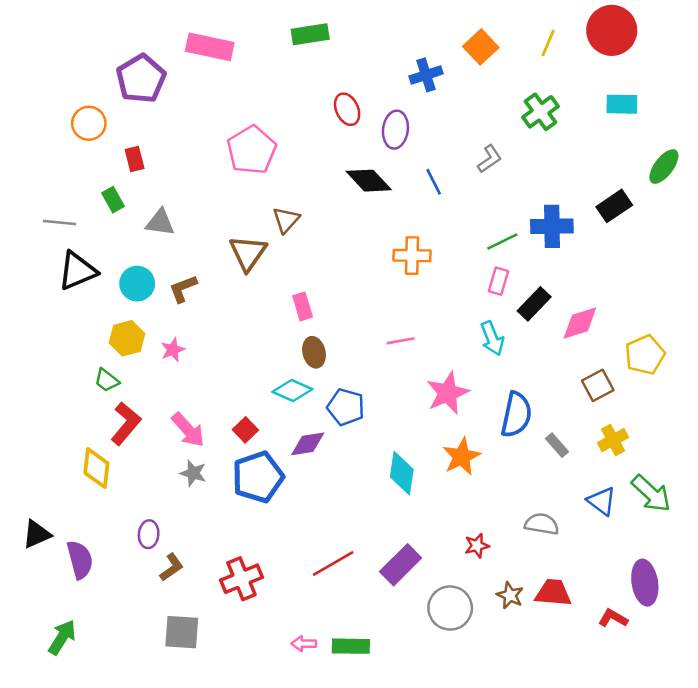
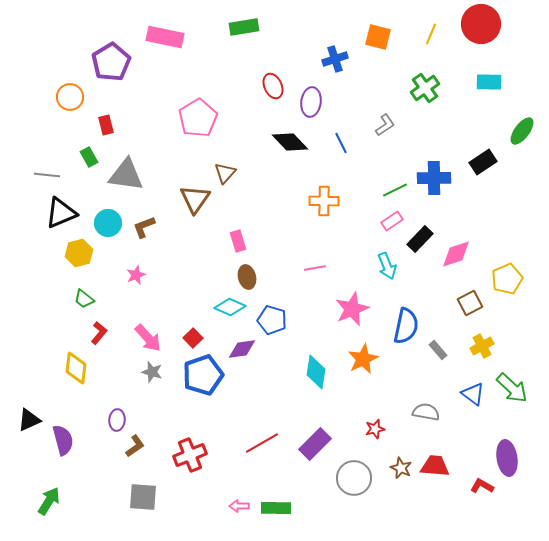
orange square: (481, 47) -> (378, 37), turned -32
gray triangle: (160, 222) -> (126, 175), size x1.5
pink rectangle: (498, 281) -> (392, 221), turned 40
yellow hexagon: (127, 338) -> (79, 253), moved
red L-shape: (126, 424) -> (99, 333), size x0.7

